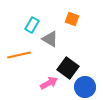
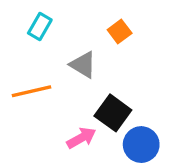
orange square: (72, 19) -> (120, 31), turned 32
cyan rectangle: (32, 25) -> (40, 26), moved

